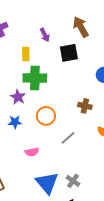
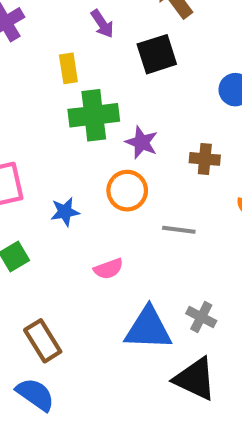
purple star: (18, 97) -> (142, 142), moved
gray line: (68, 138) -> (179, 230), turned 56
blue triangle: (47, 183) -> (148, 329), turned -40

